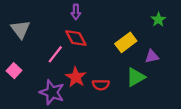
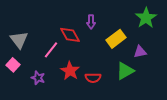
purple arrow: (76, 12) -> (91, 22), moved
green star: (158, 20) -> (146, 18), size x1.5
gray triangle: (20, 29) -> (19, 40), moved
purple star: (52, 92) -> (38, 78), moved, size x0.6

